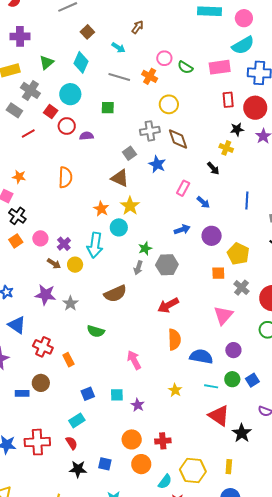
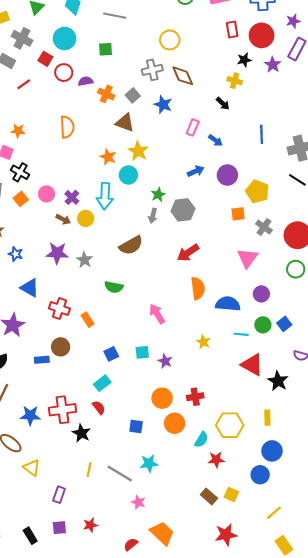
orange cross: (150, 76) -> (106, 94), moved
black star: (78, 469) -> (81, 433), moved, turned 30

